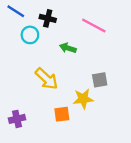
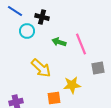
pink line: (94, 26) -> (81, 44), moved, turned 40
gray square: (100, 80) -> (98, 68), moved

